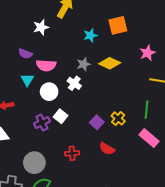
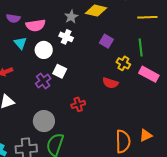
yellow cross: (118, 118) -> (123, 63), moved
purple square: (97, 122) -> (106, 41), moved
red semicircle: (107, 149) -> (110, 83), moved

